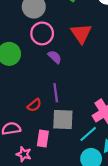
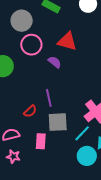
red triangle: (81, 33) -> (67, 41), turned -35
purple semicircle: (55, 57) -> (55, 62), moved
pink star: (24, 154) -> (13, 157), moved

